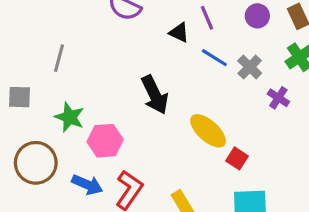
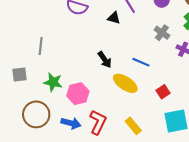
blue line: (214, 58) -> (141, 62), moved
black arrow: (155, 95) -> (105, 60), size x0.7
yellow ellipse: (208, 131) -> (125, 83), moved
red square: (237, 158) -> (163, 92), turned 32

